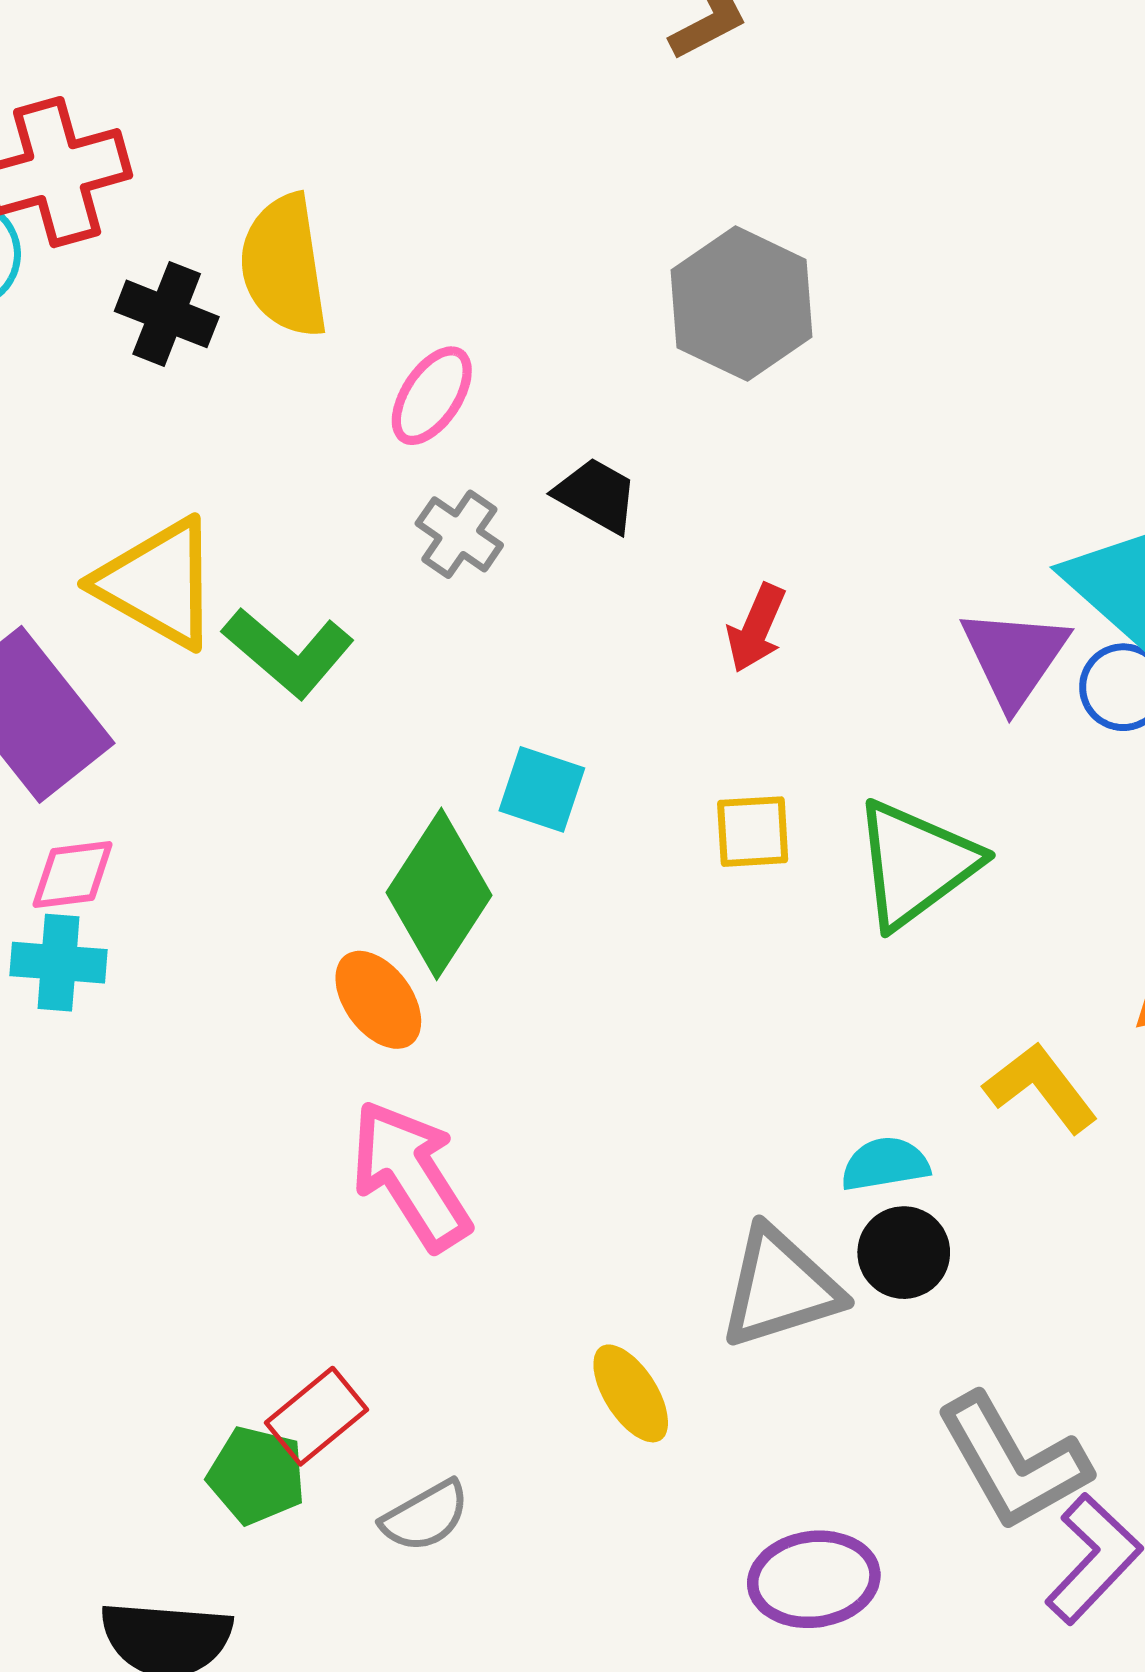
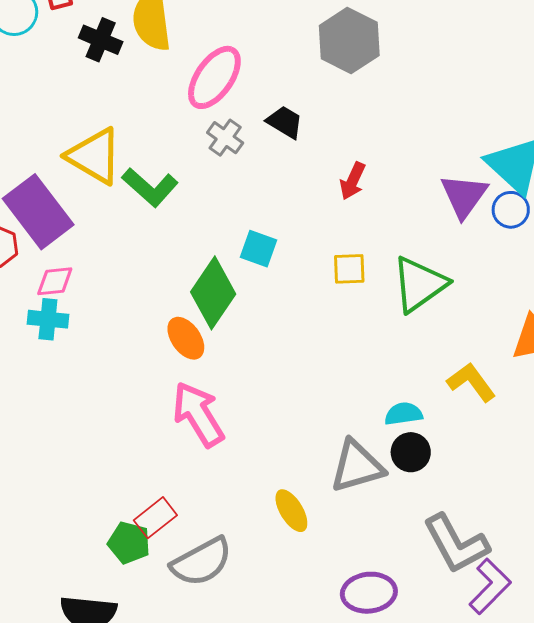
pink ellipse: (432, 396) -> (214, 77), size x1.5
gray semicircle: (425, 1516) -> (202, 562), size x1.6

